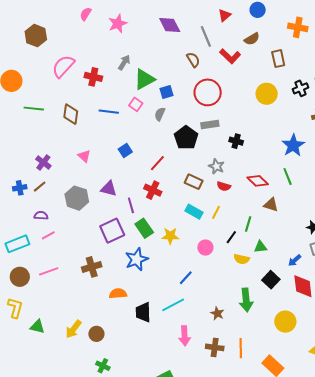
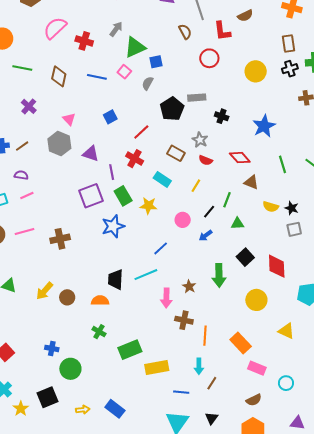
red L-shape: (230, 56) -> (222, 31), turned 35
brown rectangle: (278, 59) -> (289, 44), moved
red circle: (208, 92) -> (209, 58), moved, size x0.7
blue star: (293, 145) -> (264, 126), moved
purple cross: (43, 162) -> (29, 106), moved
green line: (288, 177) -> (282, 164), moved
gray hexagon: (77, 198) -> (59, 144), moved
cyan rectangle: (194, 212) -> (162, 179), moved
yellow semicircle: (242, 259) -> (271, 207), moved
blue arrow: (295, 260) -> (206, 235), moved
brown cross: (92, 267) -> (60, 239), moved
orange semicircle: (118, 294) -> (100, 301), moved
pink arrow: (185, 336) -> (166, 298), moved
orange line: (241, 348) -> (205, 336), moved
green cross: (103, 366) -> (99, 332), moved

